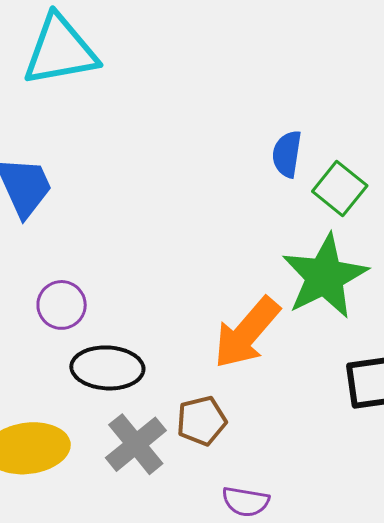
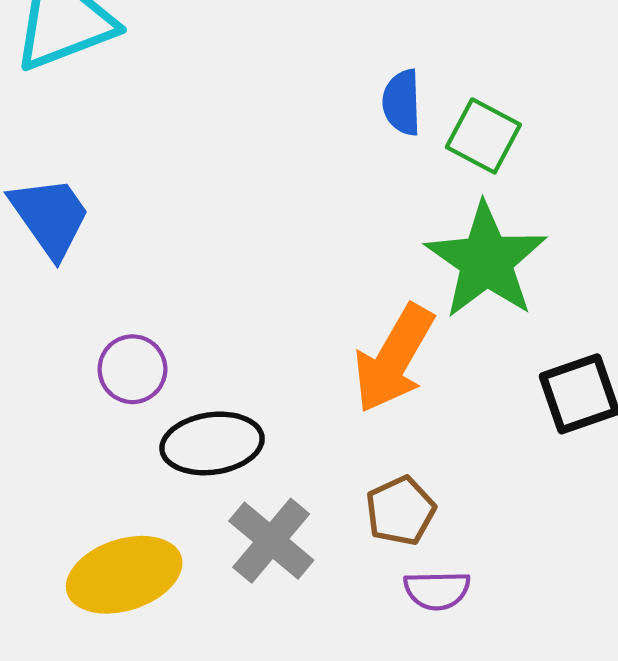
brown pentagon: (202, 421) -> (400, 511), moved

